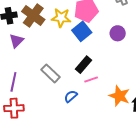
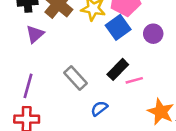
purple circle: (118, 33) -> (153, 34), moved
pink line: (91, 80) -> (134, 80), moved

